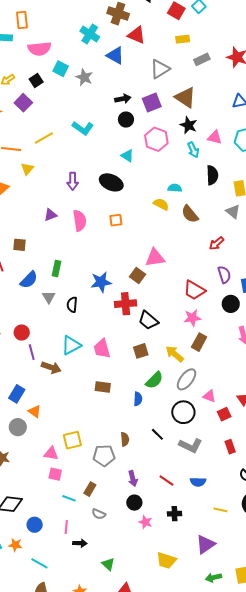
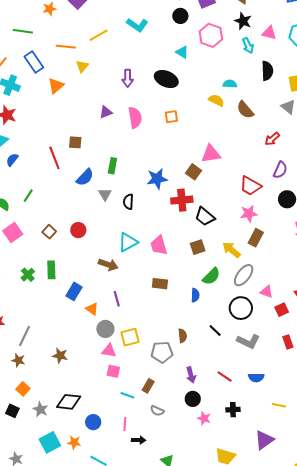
purple semicircle: (224, 275) -> (280, 170), turned 42
purple line: (32, 352) -> (117, 299), moved
gray circle: (18, 427) -> (105, 329), moved

